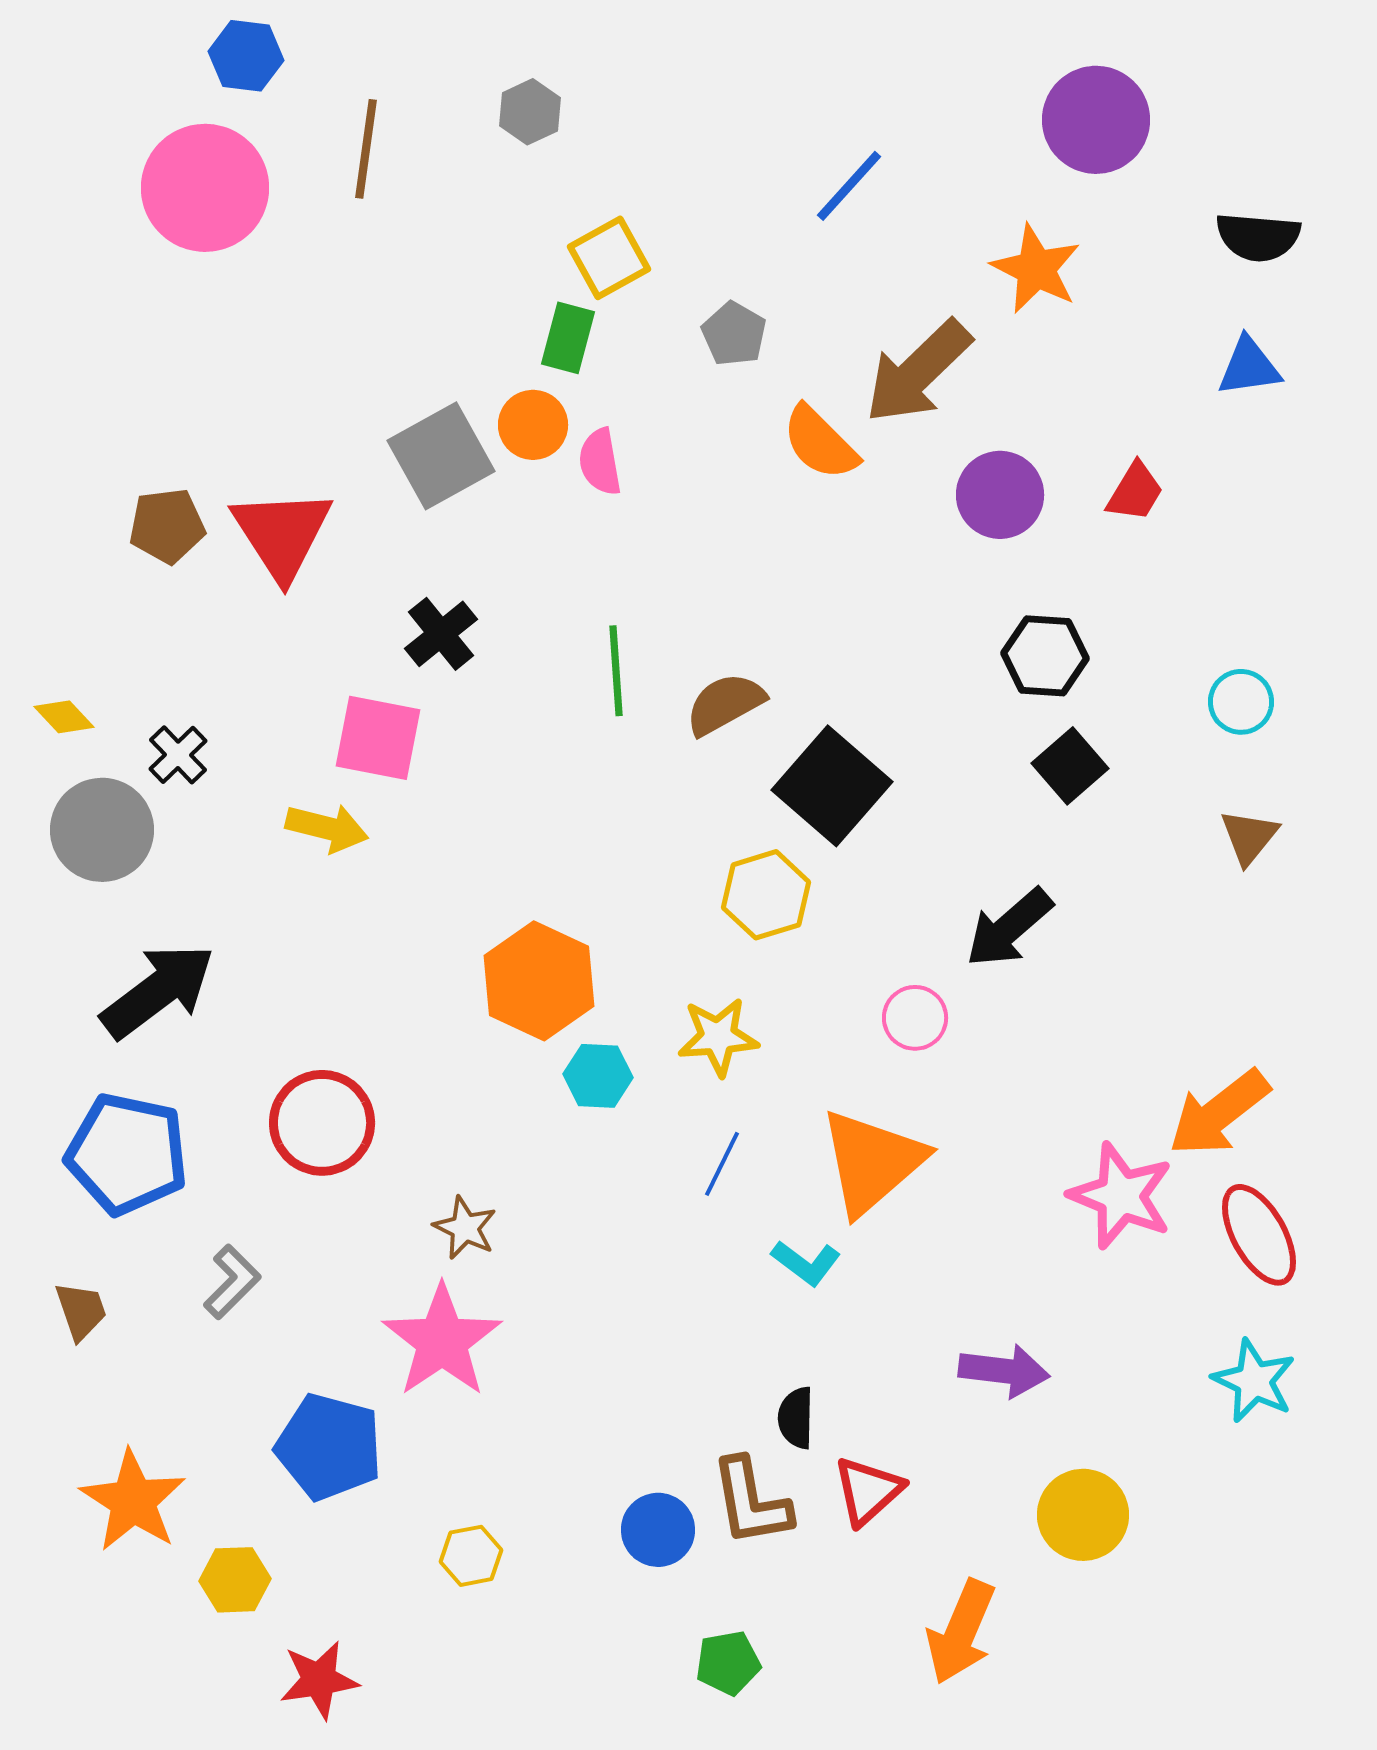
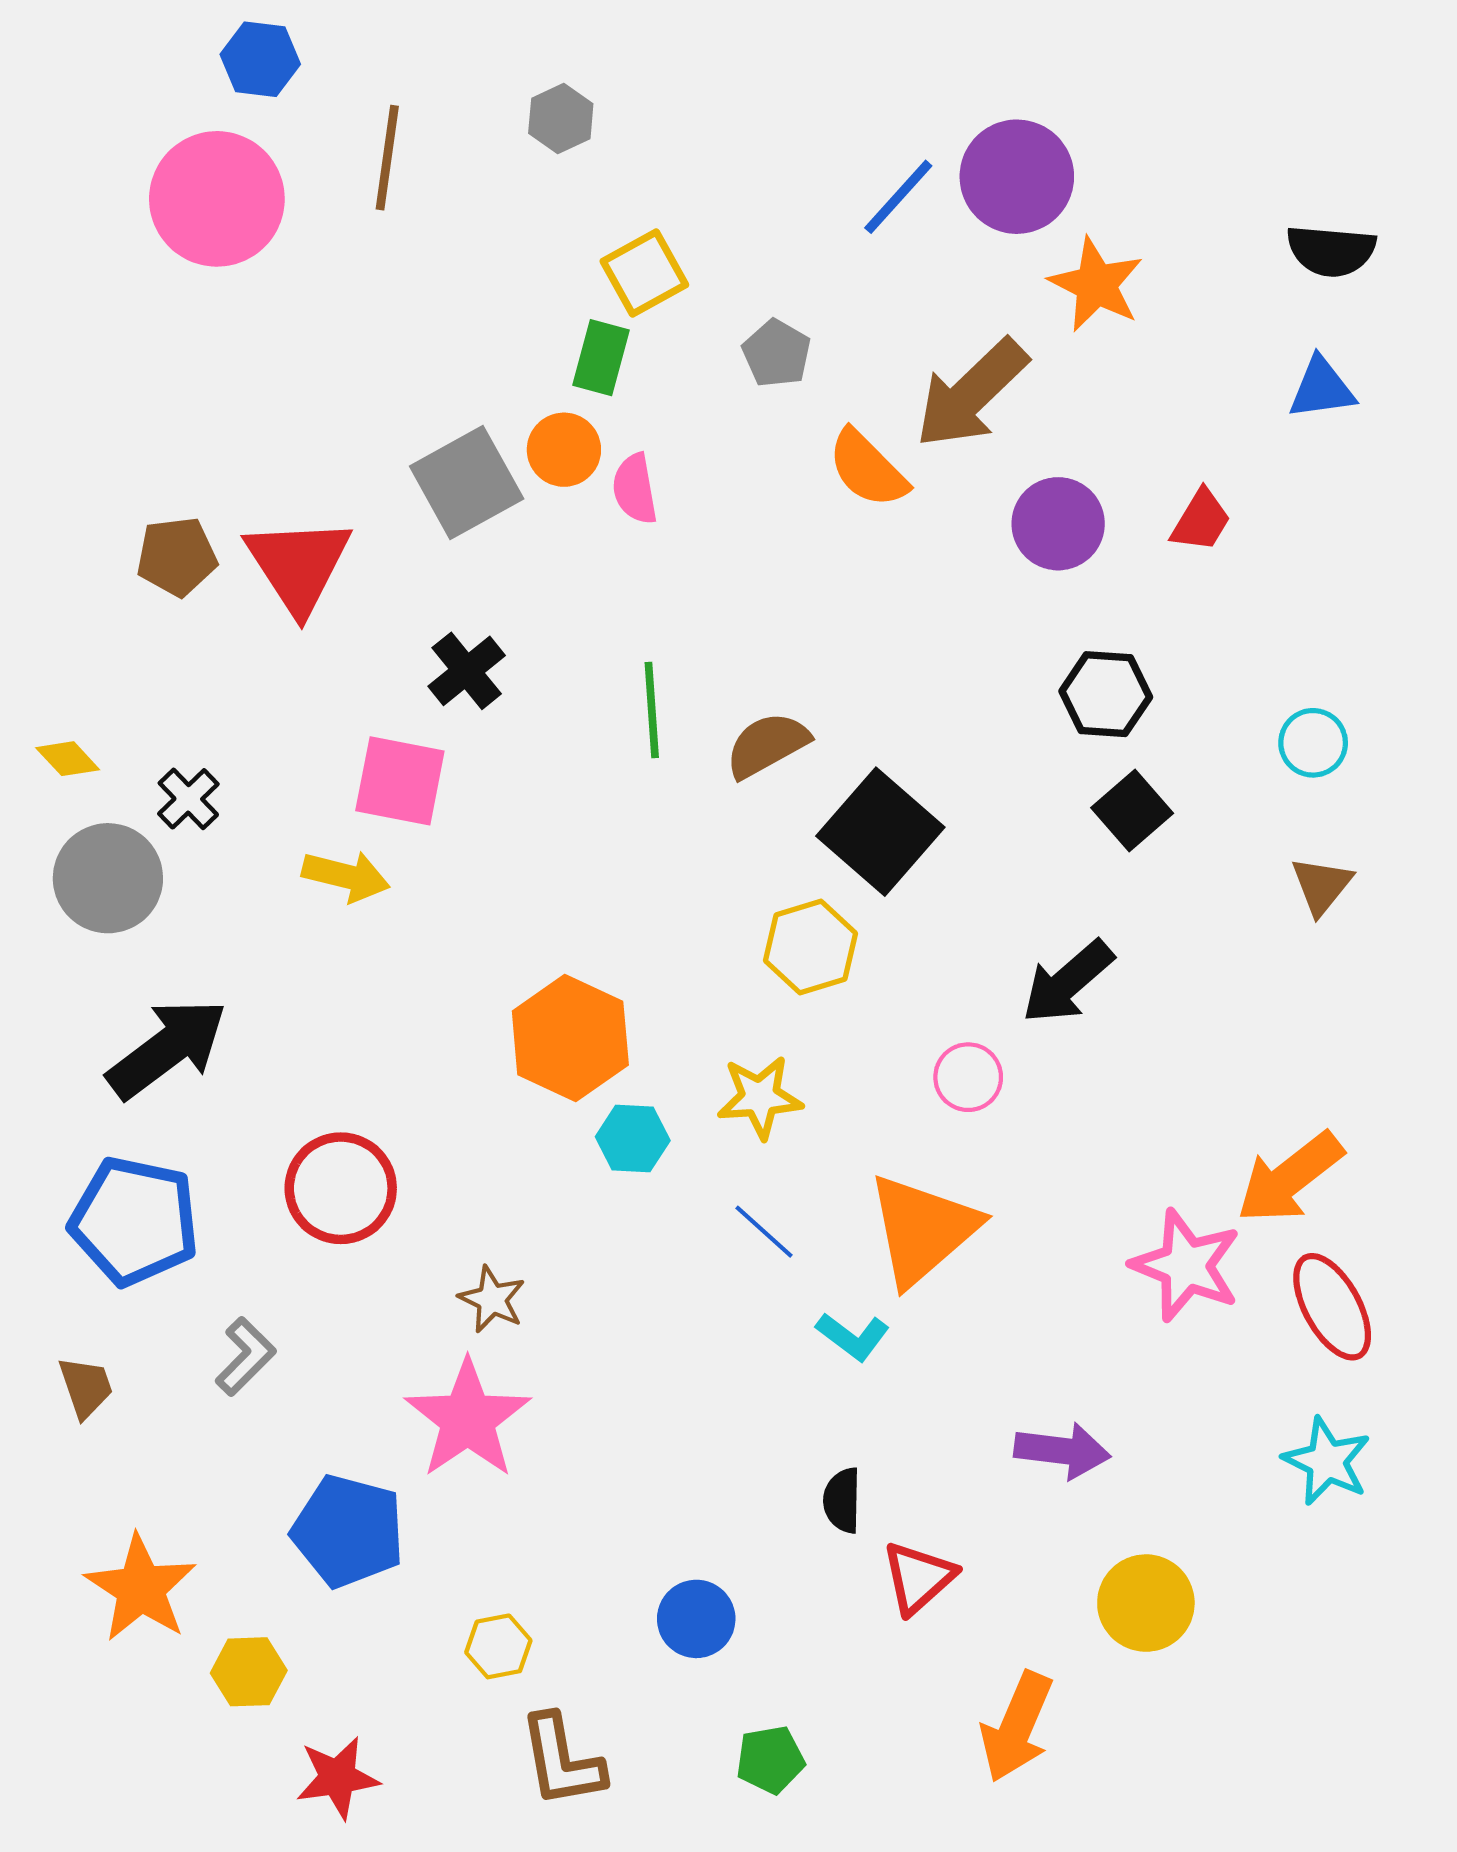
purple circle: (1096, 120) -> (1017, 177), moved
blue line: (722, 1164) -> (764, 1232), turned -74
brown L-shape: (751, 1502) -> (562, 1761), moved

